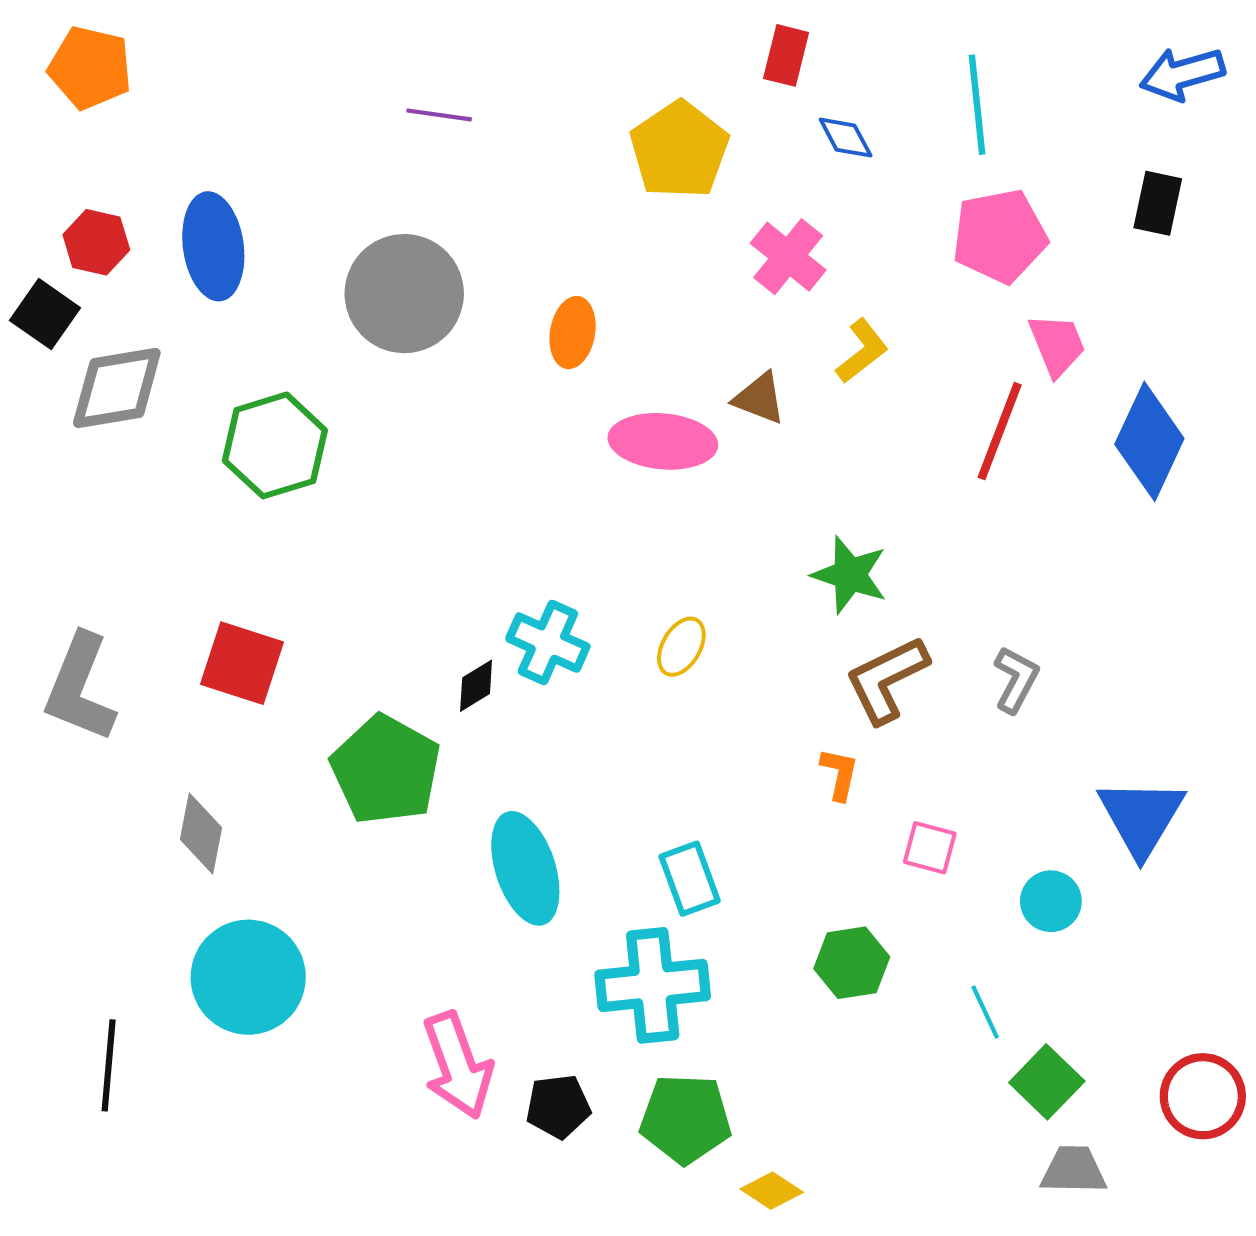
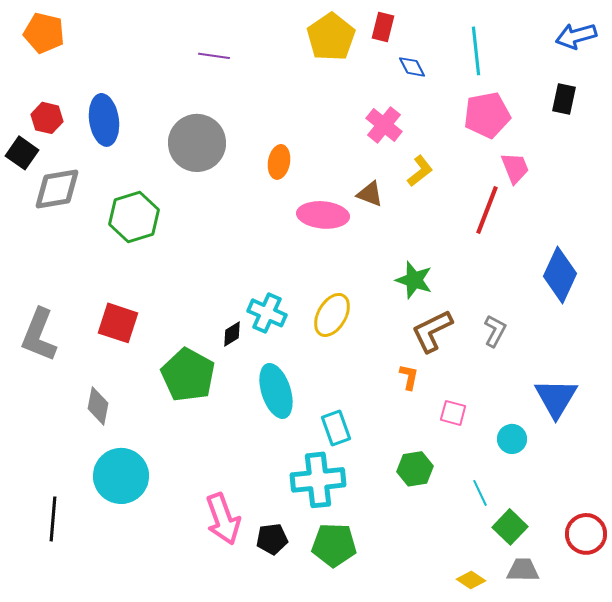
yellow pentagon: (679, 150) -> (331, 37), moved
blue diamond: (1149, 441) -> (560, 275), moved
yellow ellipse: (681, 647) -> (332, 315), size x1.5
cyan ellipse: (525, 868) -> (276, 391), moved
yellow diamond: (772, 1191) -> (471, 580), moved

